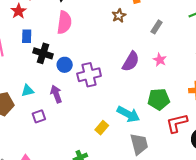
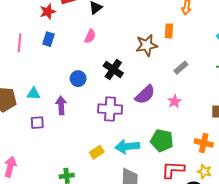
brown star: (119, 16) -> (147, 45), size x1.5
pink semicircle: (64, 22) -> (90, 36), size x0.6
black cross: (43, 53) -> (113, 69), moved
purple cross: (89, 75) -> (110, 109), moved
cyan arrow: (128, 114) -> (127, 147), turned 130

